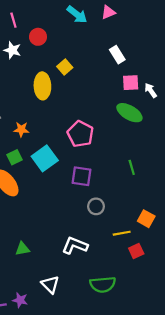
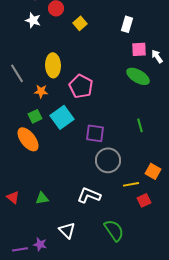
white rectangle: (117, 55) -> (127, 24), turned 49
yellow square: (65, 67) -> (80, 23), moved
yellow ellipse: (42, 86) -> (53, 65), moved
pink pentagon: (80, 134) -> (81, 86), moved
gray circle: (96, 206) -> (108, 160), size x1.6
green semicircle: (103, 284) -> (114, 230), turned -120

